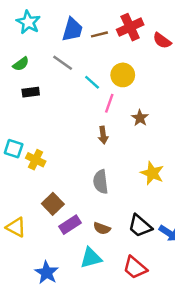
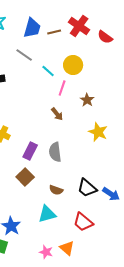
red cross: (130, 27) -> (79, 26), turned -30
brown arrow: (103, 135) -> (57, 114), turned -32
yellow star: (152, 173) -> (98, 132), moved
brown square: (53, 204) -> (25, 177), moved
purple rectangle: (70, 225) -> (30, 151), moved, turned -30

